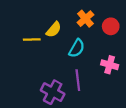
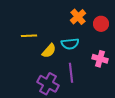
yellow semicircle: (54, 30) -> (49, 51), moved
cyan semicircle: (77, 48) -> (70, 44), turned 54

